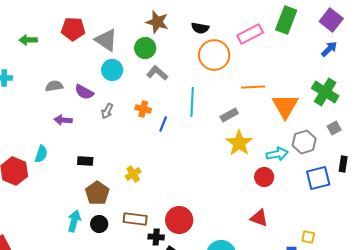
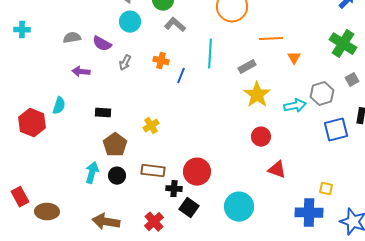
orange triangle: (285, 106) -> (294, 58), moved, size x0.5
red circle: (264, 177) -> (261, 137), moved

